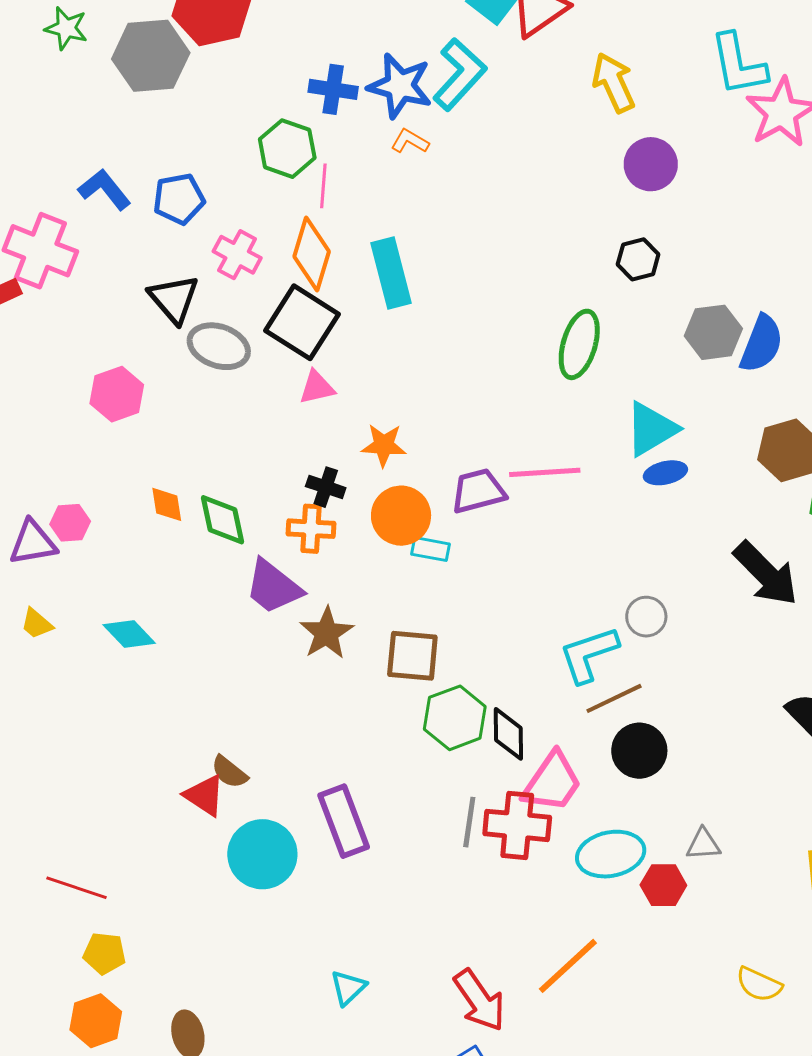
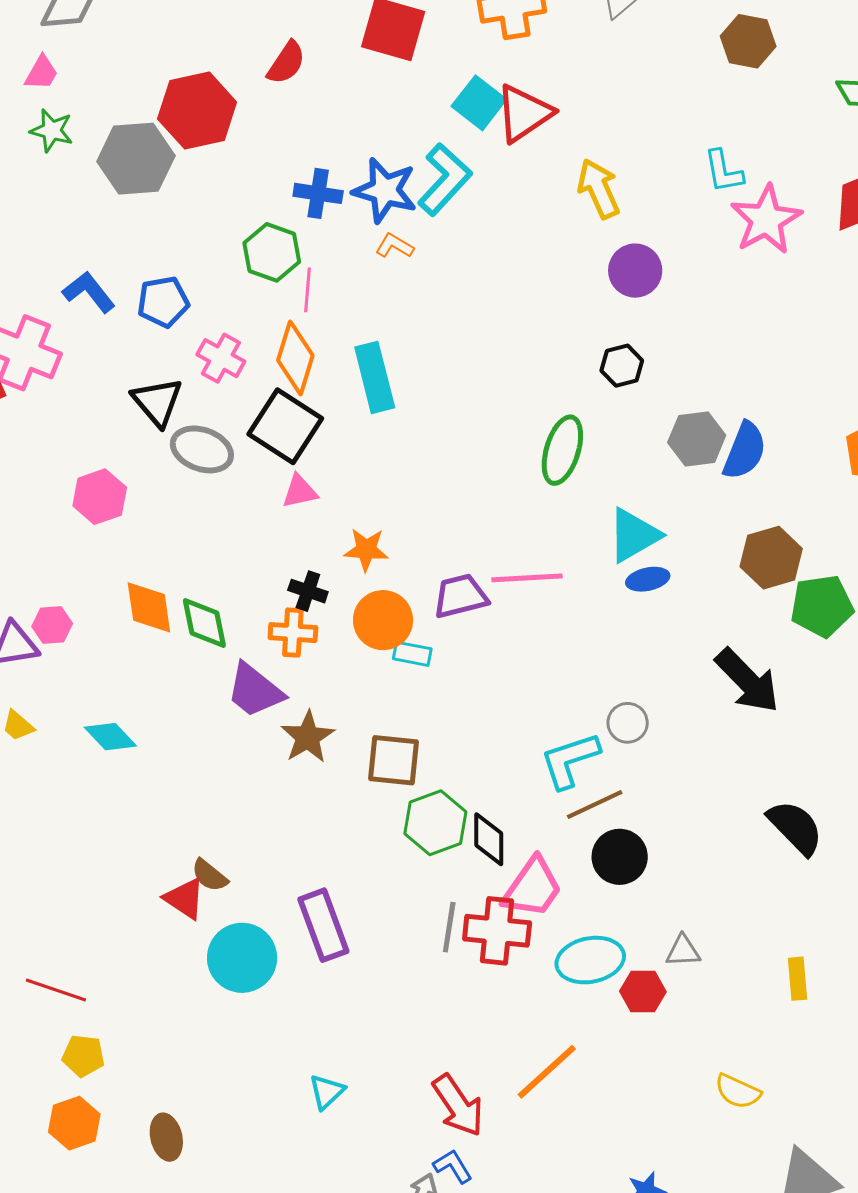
cyan L-shape: (738, 64) -> (724, 171), size x0.7
orange diamond: (167, 504) -> (149, 607), size x1.5

